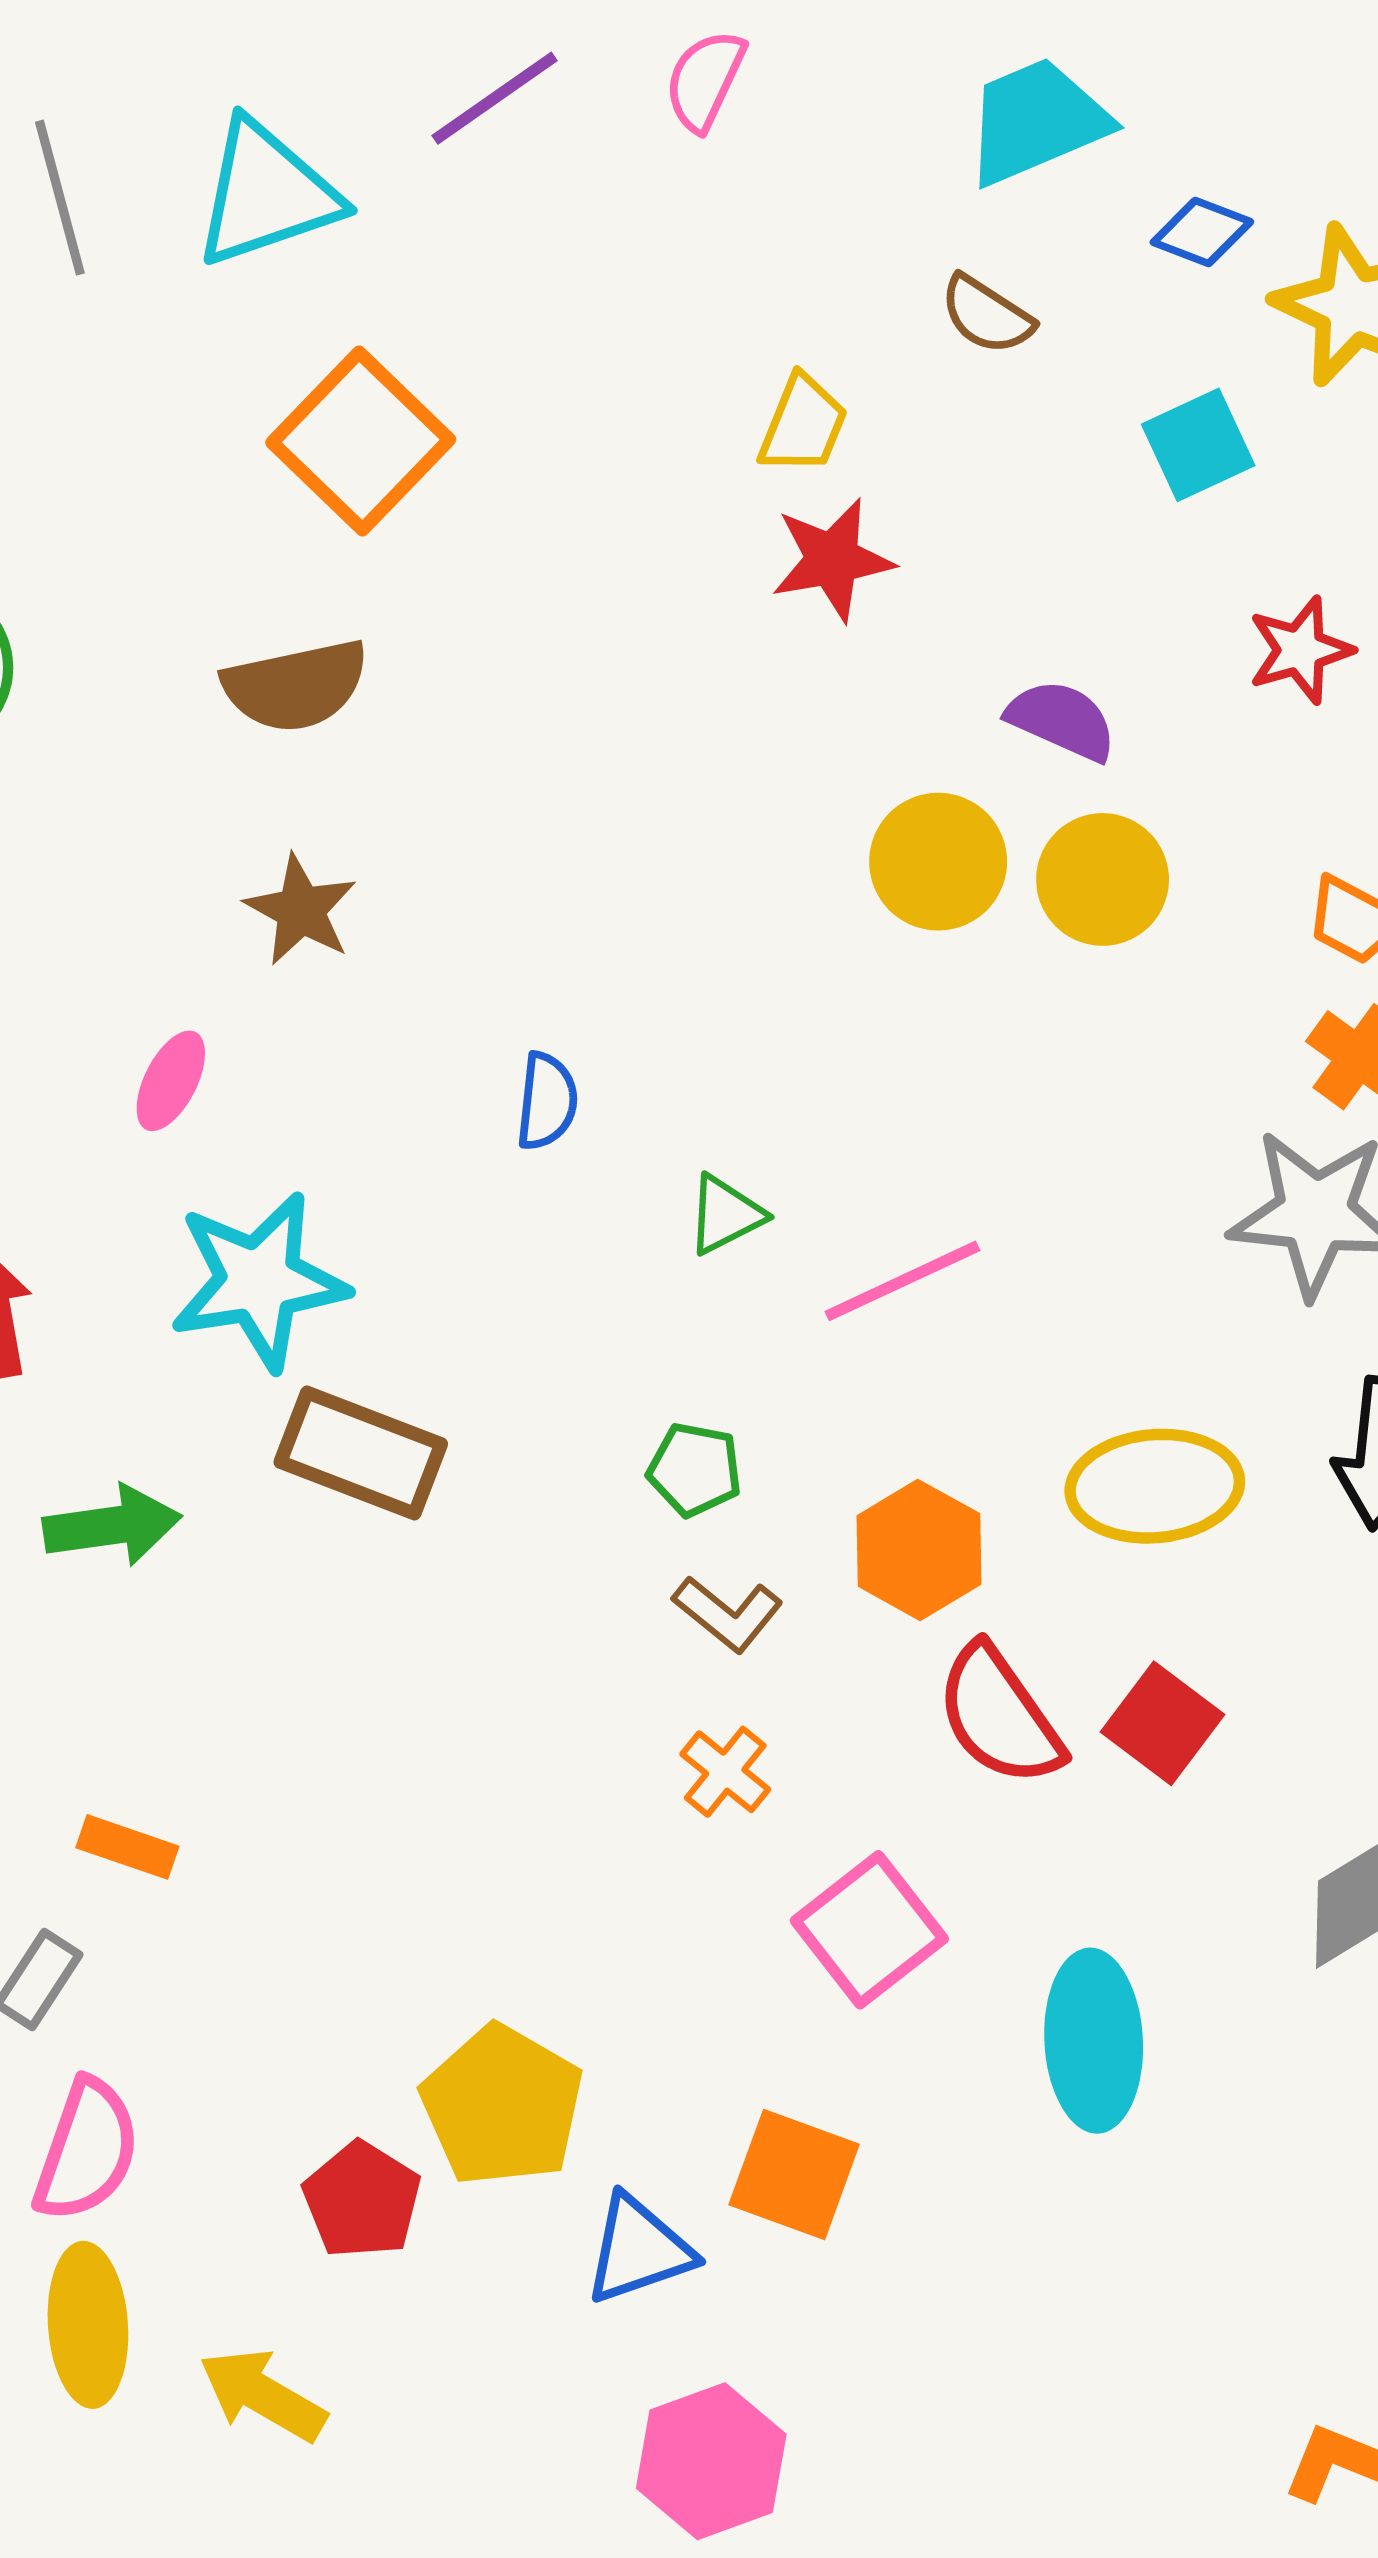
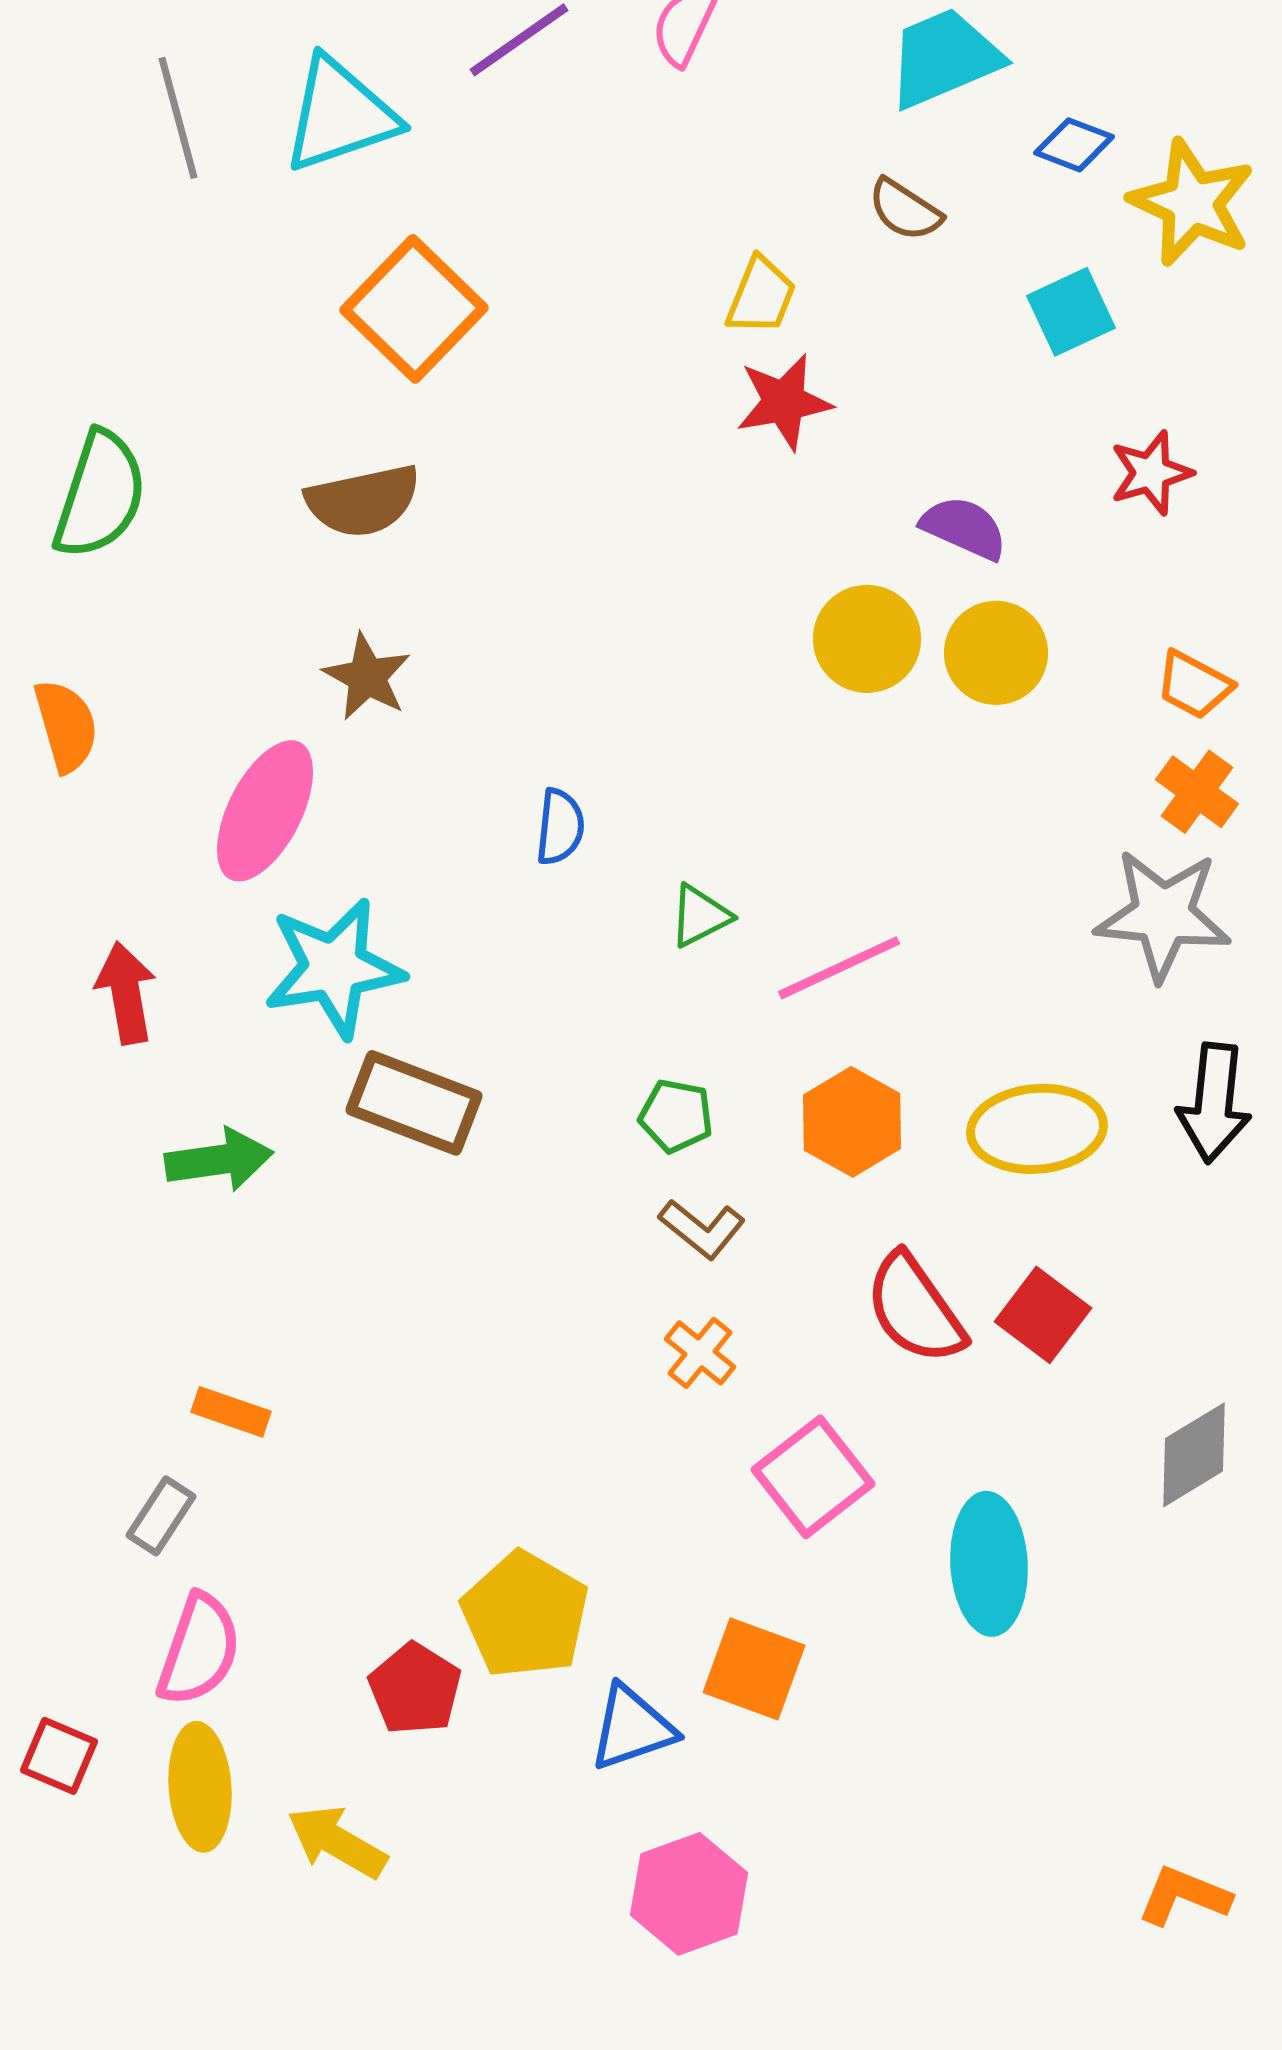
pink ellipse: (171, 1081) -> (265, 811), size x1.8
orange hexagon: (919, 1550) -> (852, 1122), moved

